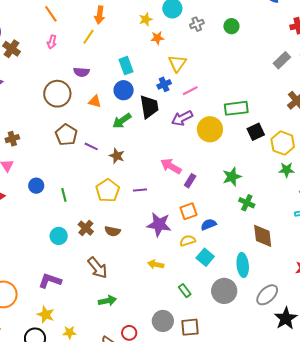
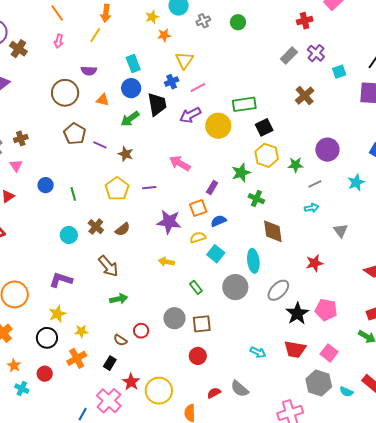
yellow hexagon: (283, 143) -> (267, 155), moved
purple rectangle: (190, 181) -> (212, 188), moved
brown semicircle: (113, 231) -> (123, 229), turned -49
yellow star: (46, 315) -> (57, 314), turned 30

